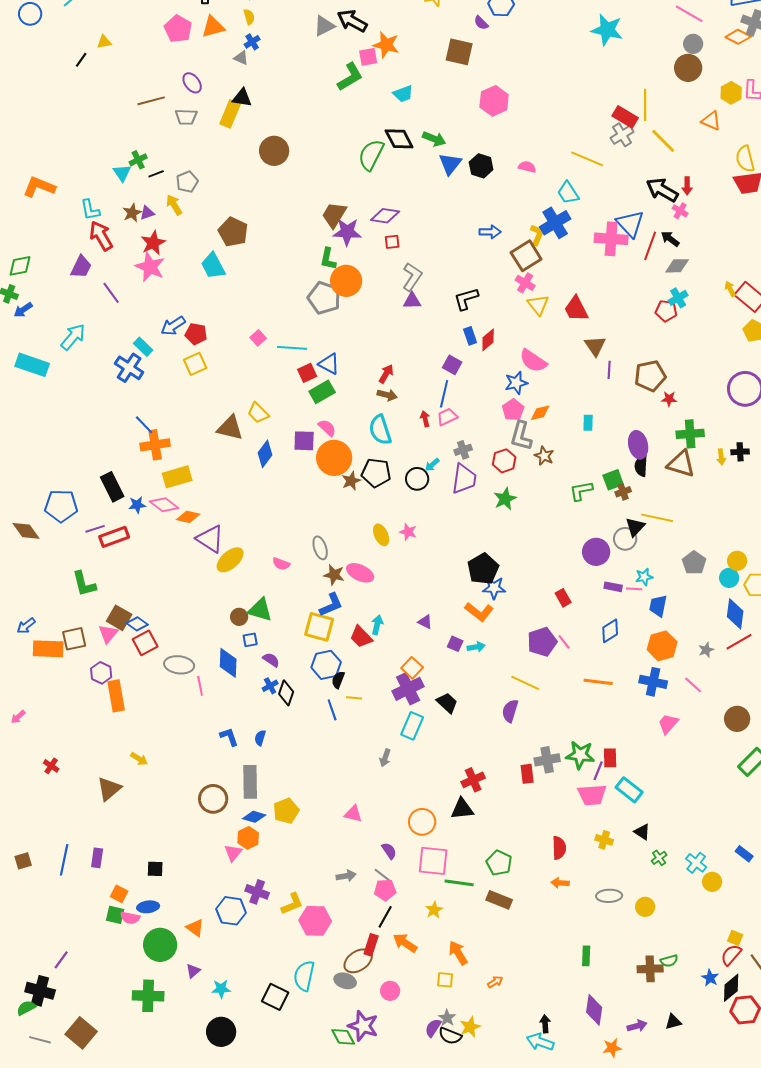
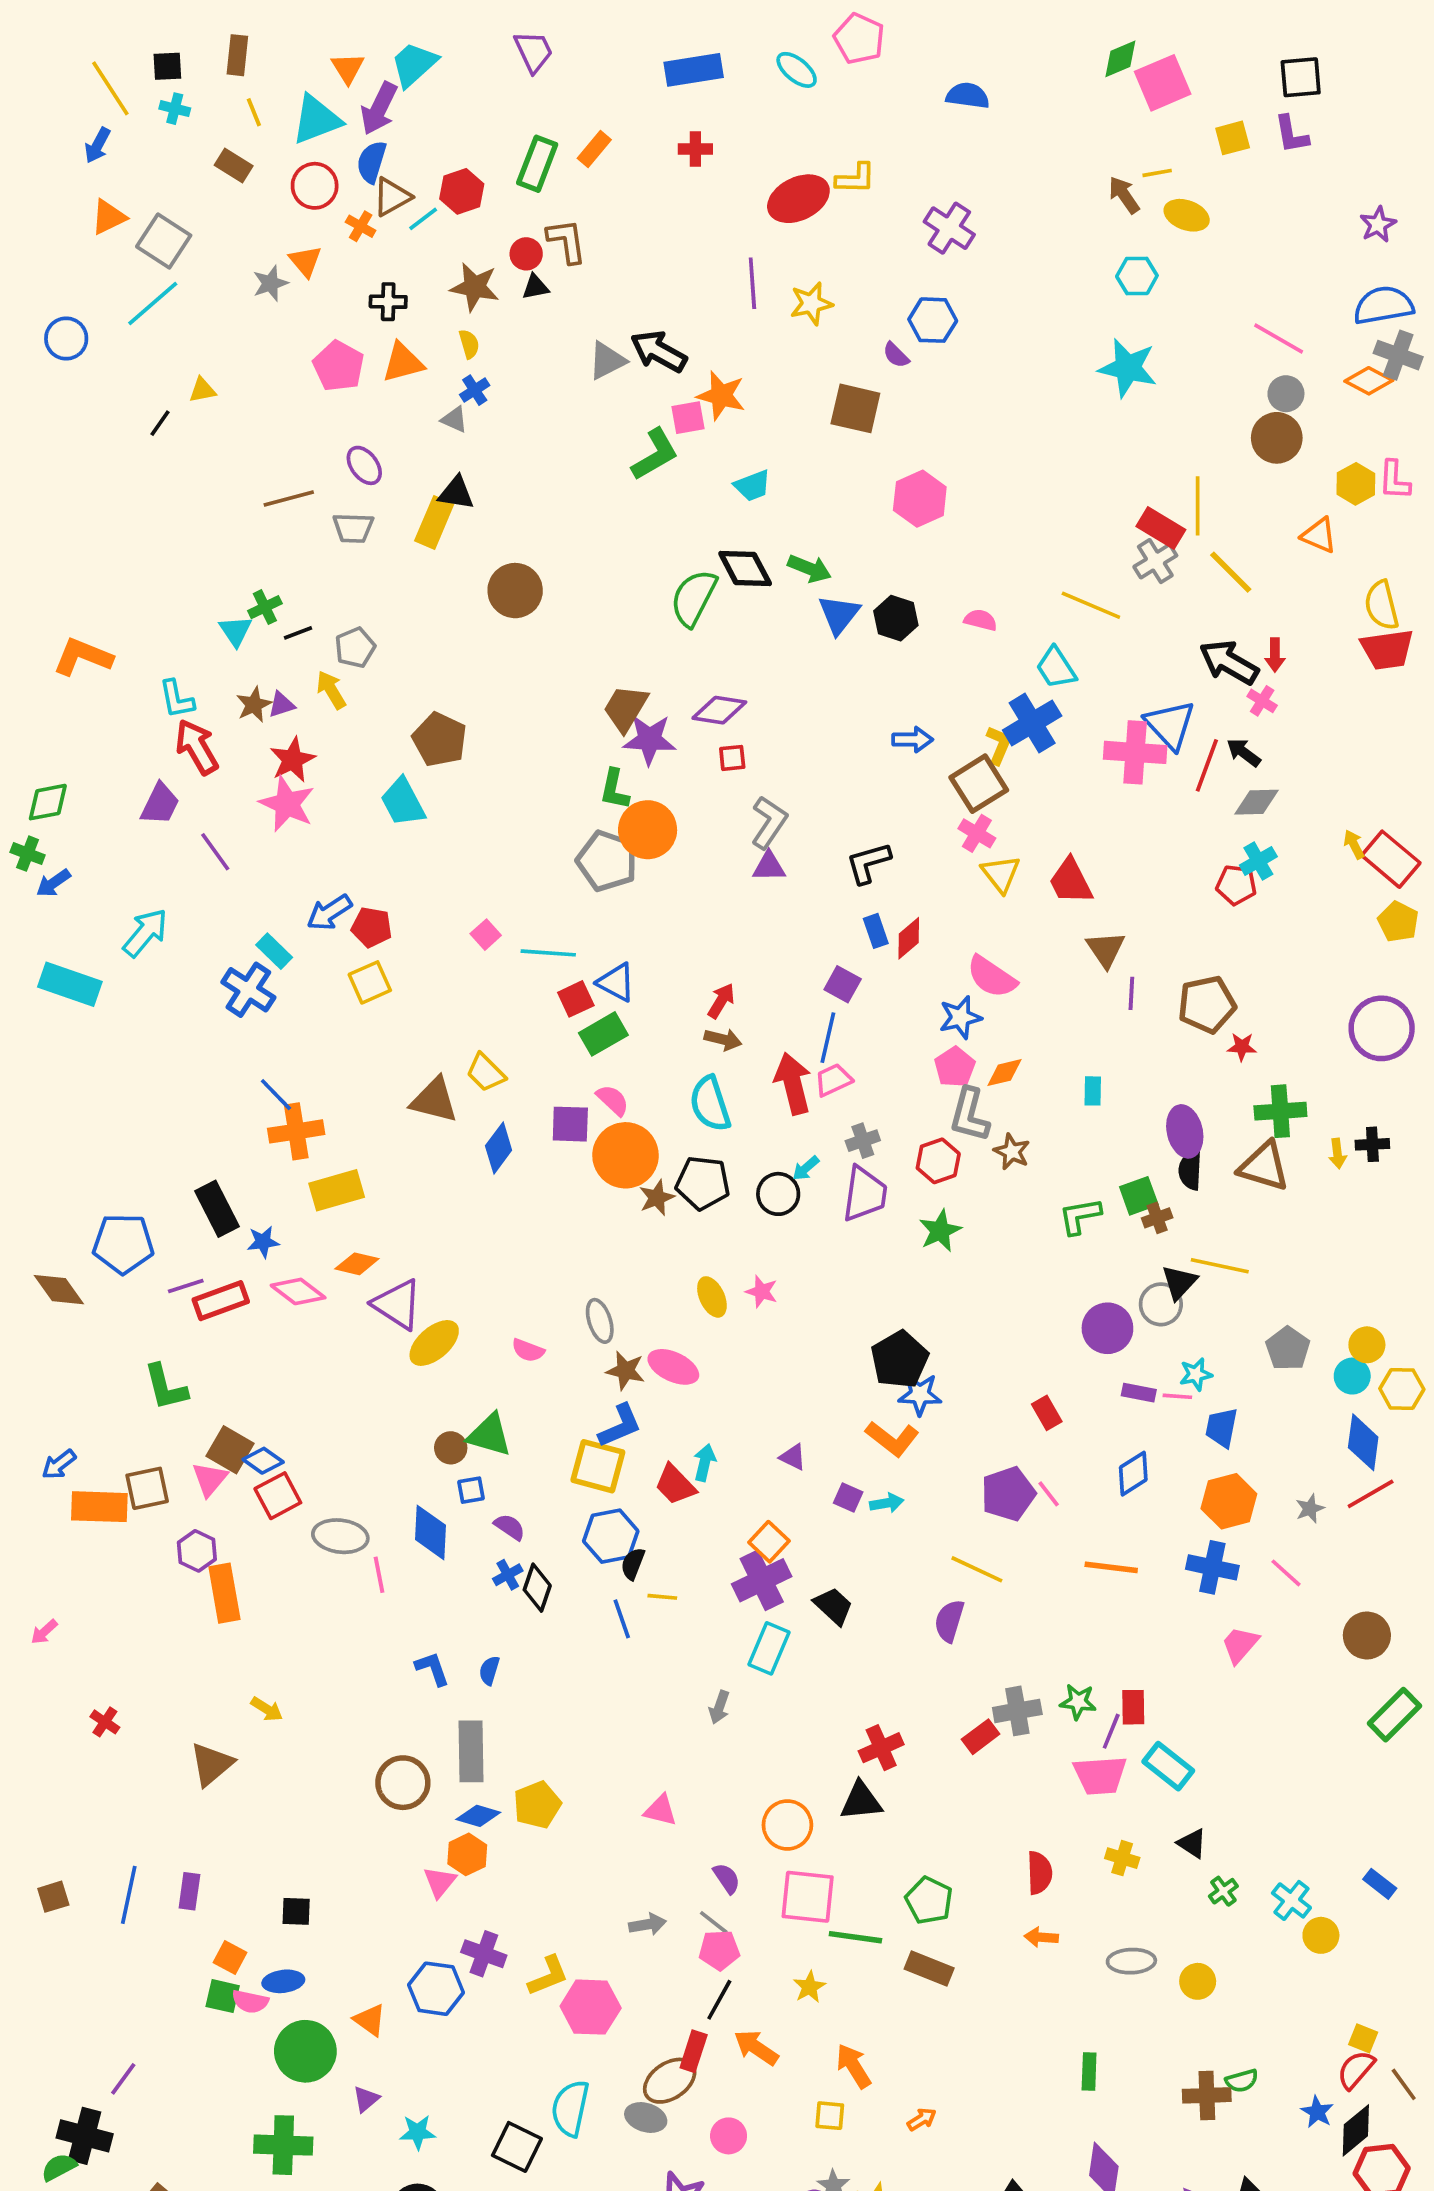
red arrow: (425, 419) -> (793, 1084), size x2.0
pink diamond: (164, 505) -> (298, 1291), moved
green star: (580, 755) -> (1078, 1702), size x0.7
red rectangle: (527, 774) -> (981, 1737), turned 60

